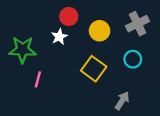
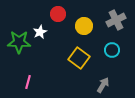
white star: (59, 37) -> (40, 32), moved
pink line: (38, 79) -> (28, 82), moved

